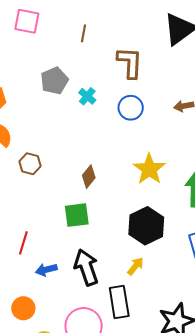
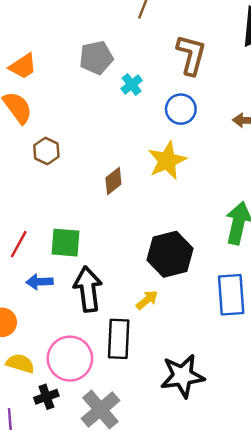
yellow star: (149, 169) -> (167, 161), moved
green square: (77, 215) -> (65, 243), moved

